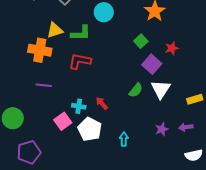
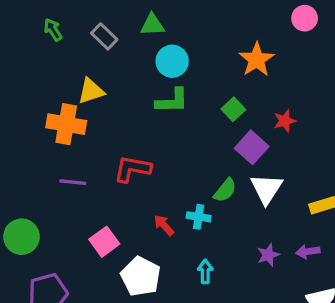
green L-shape: (81, 33) -> (172, 101), moved
red L-shape: (80, 61) -> (132, 169), moved
red arrow: (102, 103) -> (164, 225), moved
cyan cross: (79, 106) -> (199, 217), moved
white pentagon: (90, 129) -> (141, 276), moved

